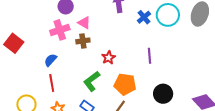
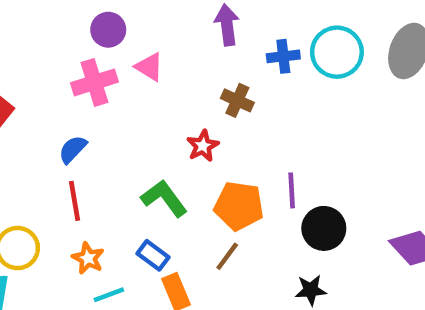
blue cross: (144, 17) -> (283, 56), turned 32
brown cross: (83, 41) -> (237, 100), moved, turned 32
purple line: (150, 56) -> (292, 190), moved
green L-shape: (92, 81) -> (164, 198), turned 90

